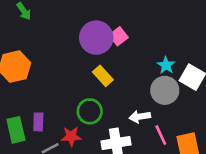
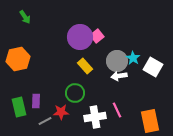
gray circle: (165, 90) -> (117, 61), moved
white arrow: (140, 117) -> (119, 76), moved
pink line: (161, 135) -> (117, 110), moved

